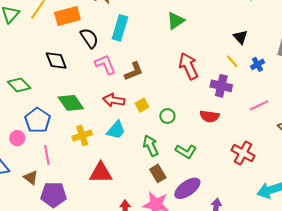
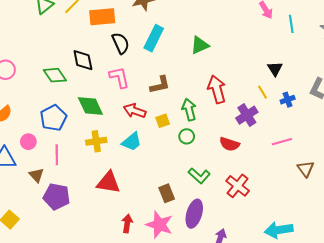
green triangle: (176, 21) -> (200, 45), moved
pink L-shape: (105, 64) -> (119, 77), moved
green diamond: (19, 85) -> (55, 75), moved
purple cross: (221, 86) -> (247, 115), turned 35
pink circle: (17, 138) -> (28, 142), moved
green arrow: (151, 146) -> (189, 110), moved
red cross: (243, 153) -> (238, 186), moved
purple ellipse: (187, 188) -> (194, 214), turned -48

